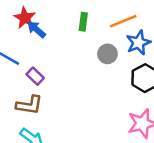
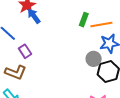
green rectangle: (83, 22) -> (84, 20), moved
gray circle: (107, 54) -> (94, 59), moved

